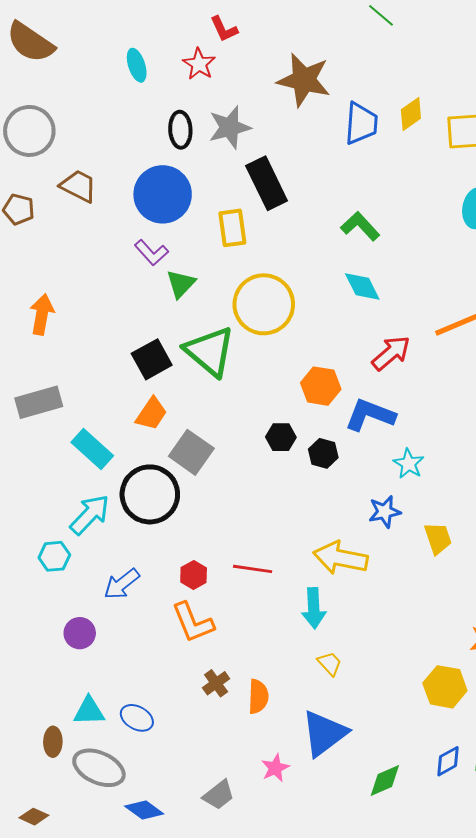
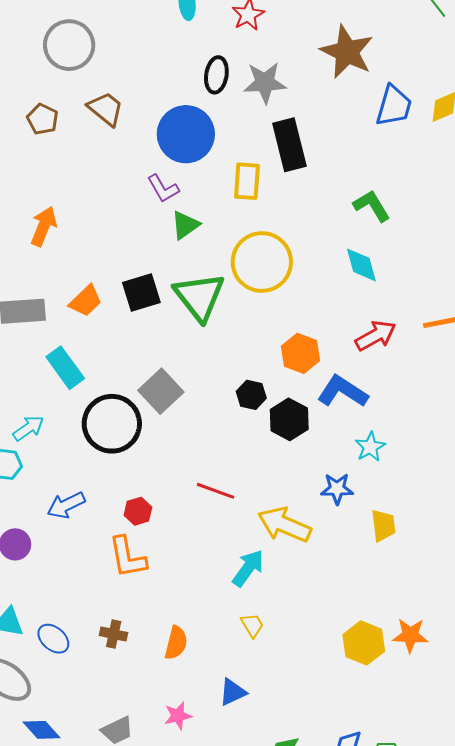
orange trapezoid: (151, 414) -> (86, 301), moved
black hexagon: (323, 453) -> (289, 419), size x1.4
cyan arrow: (90, 515) -> (28, 428), moved, size x0.7
red line: (253, 569) -> (216, 491), moved
cyan arrow: (314, 608) -> (248, 568), turned -153
brown cross: (216, 683) -> (114, 634), moved, turned 36
yellow hexagon: (445, 687) -> (364, 643), moved
blue triangle: (324, 733) -> (233, 692), size x0.6

